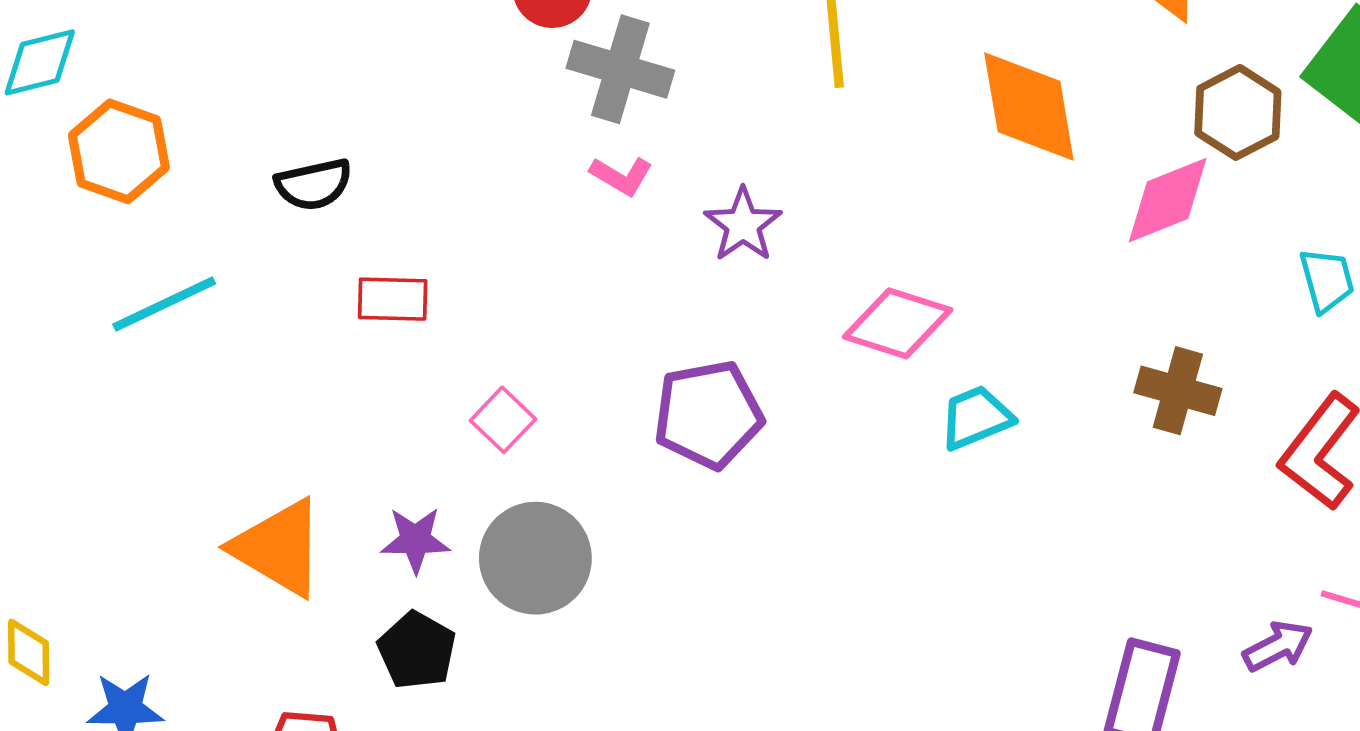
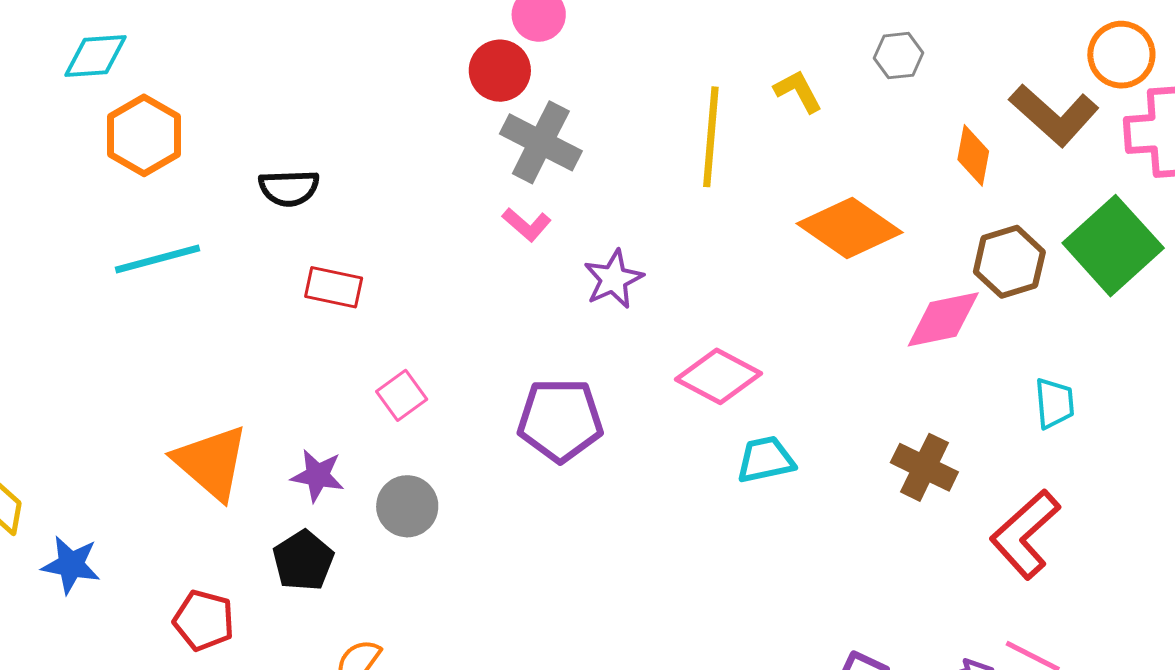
orange diamond: (1029, 106) -> (850, 228), turned -56
gray circle: (535, 558) -> (407, 506), size x0.7

